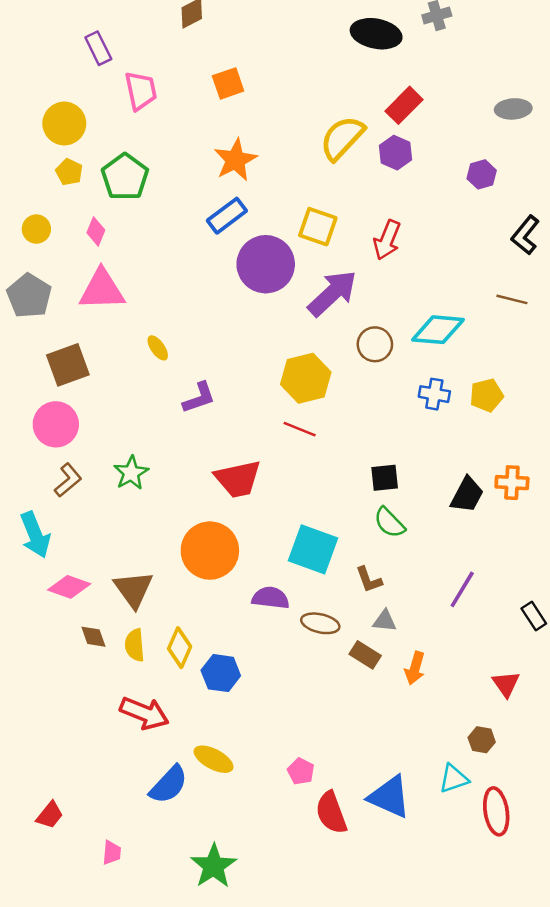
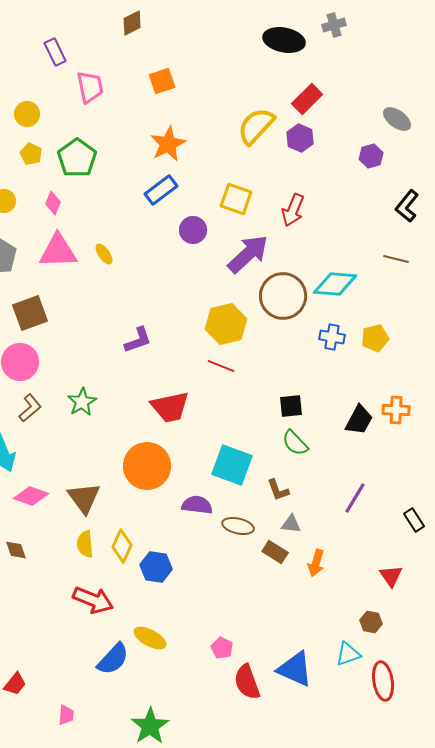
gray ellipse: (513, 109) -> (397, 119), moved, turned 40
yellow circle: (64, 123) -> (27, 114), size x0.7
purple circle: (266, 264) -> (193, 230), size x0.6
brown circle: (375, 344) -> (283, 296), size x1.6
yellow ellipse: (158, 348) -> (104, 254), moved
brown diamond: (93, 637) -> (16, 550), moved

